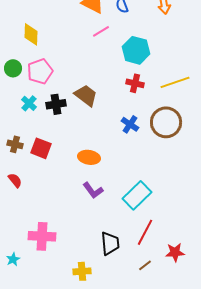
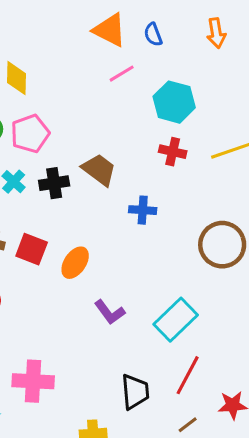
brown circle: (166, 122) -> (222, 245), moved
blue cross: (130, 124) -> (143, 210), moved, turned -30
orange ellipse: (89, 157) -> (75, 263), moved, turned -65

